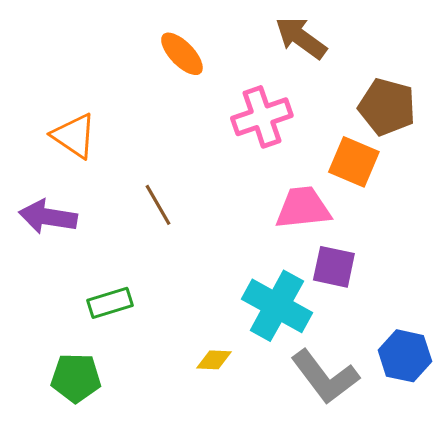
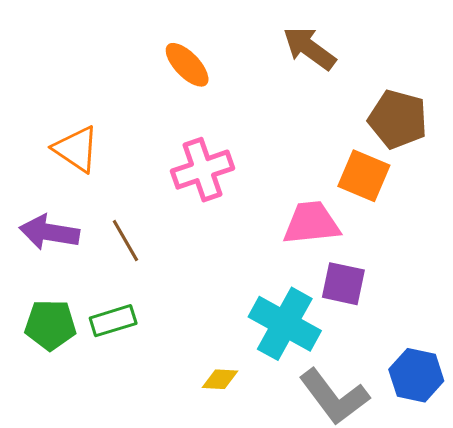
pink cross: (262, 117) -> (202, 170), moved
brown line: (158, 205) -> (125, 241), moved
green pentagon: (76, 378) -> (50, 325), moved

